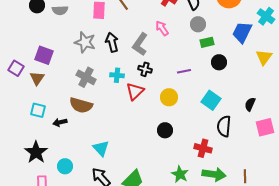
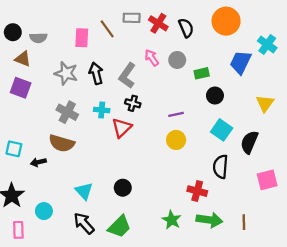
gray circle: (198, 24) -> (177, 60), moved
yellow triangle: (264, 57) -> (265, 103), moved
purple line: (184, 71) -> (176, 114), moved
brown triangle: (37, 78) -> (23, 59), moved, turned -42
yellow circle: (169, 97) -> (176, 140), moved
cyan square: (211, 100) -> (222, 130), moved
black semicircle: (250, 104) -> (249, 142), size x1.5
pink square: (265, 127) -> (267, 180), moved
black circle: (165, 130) -> (123, 188), moved

